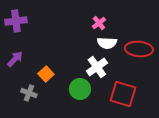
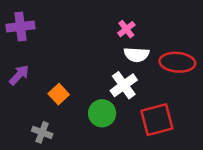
gray cross: (29, 93) -> (42, 132), moved
red square: (123, 94) -> (157, 120), turned -32

